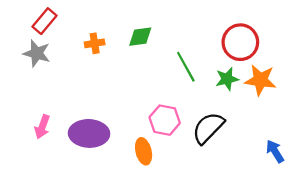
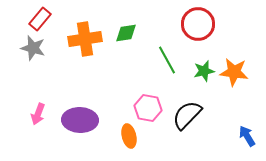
red circle: (240, 42) -> (198, 24), moved
orange cross: (95, 43) -> (85, 39), size x1.8

